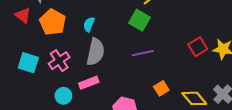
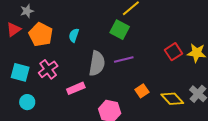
red triangle: (23, 15) -> (14, 30), turned 49
gray semicircle: (95, 52) -> (97, 63), moved
cyan circle: (63, 96) -> (27, 102), moved

